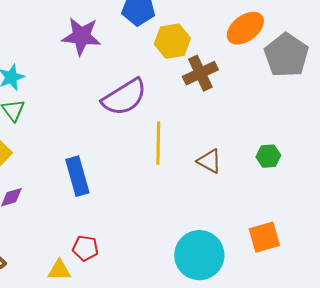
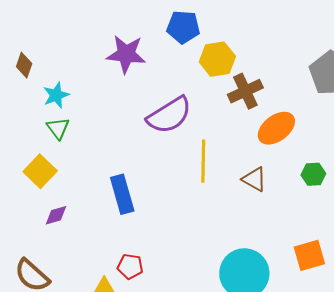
orange ellipse: (245, 28) -> (276, 128), moved

